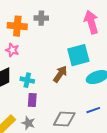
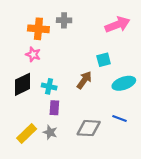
pink arrow: (91, 22) -> (117, 25), turned 85
cyan square: (78, 55) -> (104, 60), size x0.6
blue line: (93, 110) -> (120, 118), turned 40

